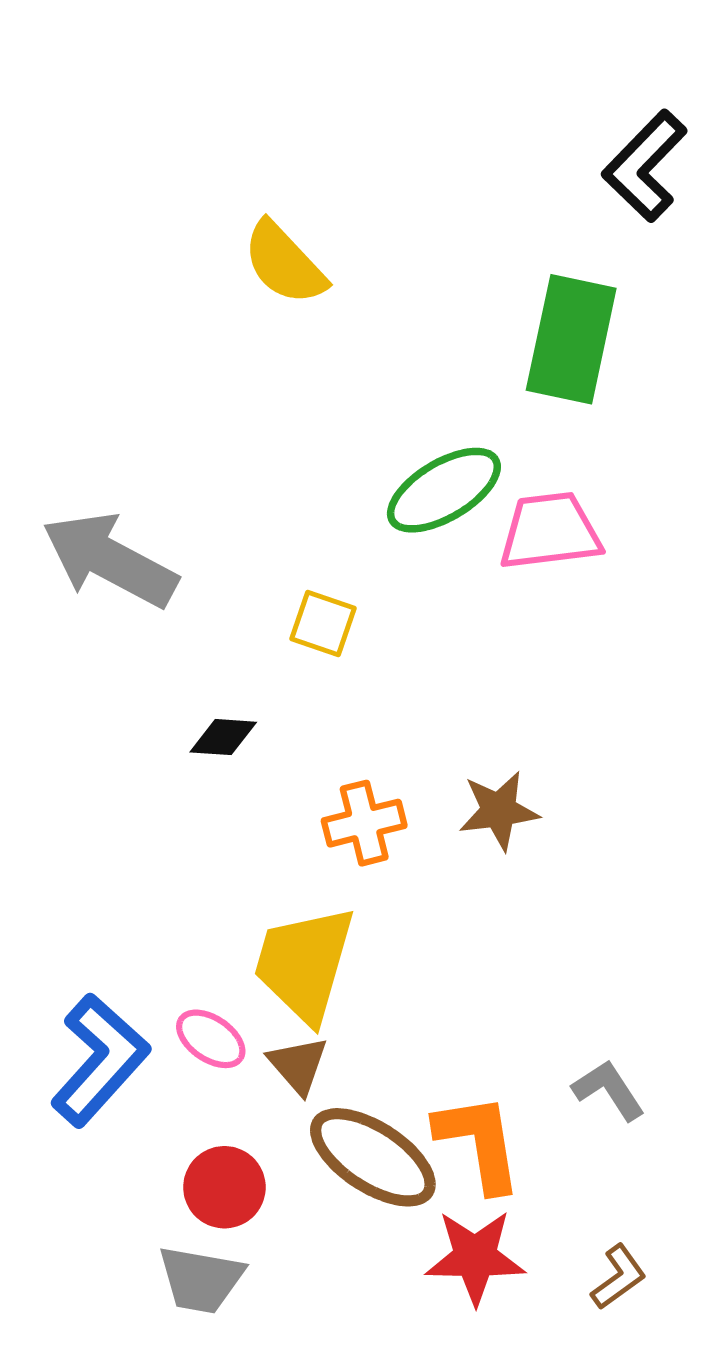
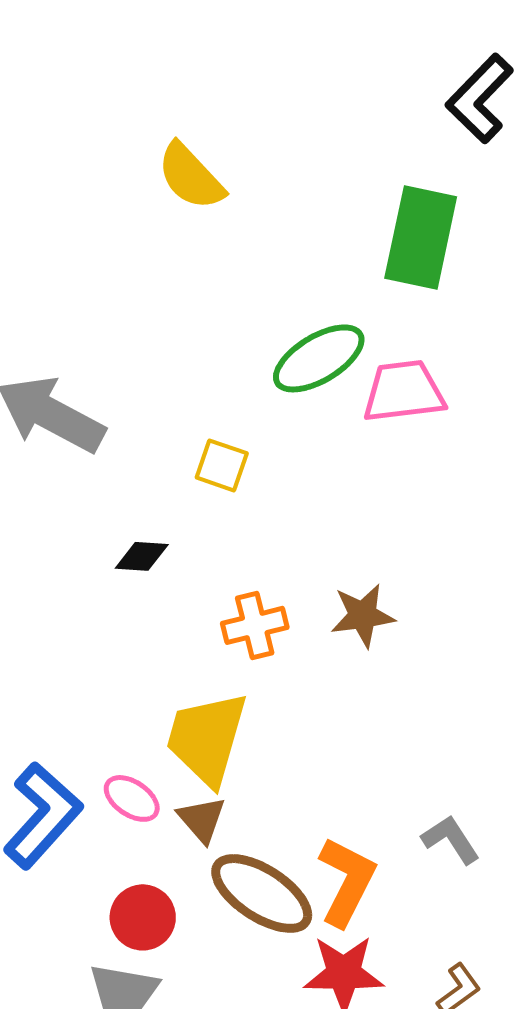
orange L-shape: (479, 1142) -> (347, 881), turned 36

